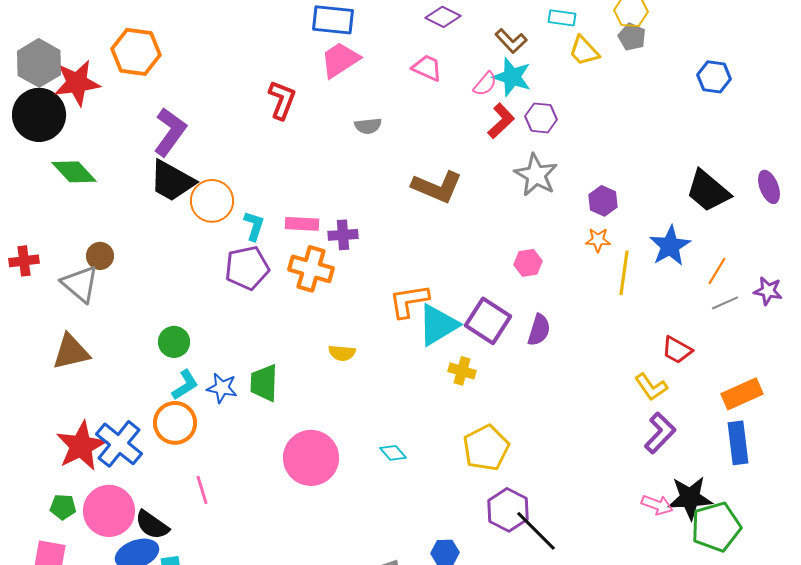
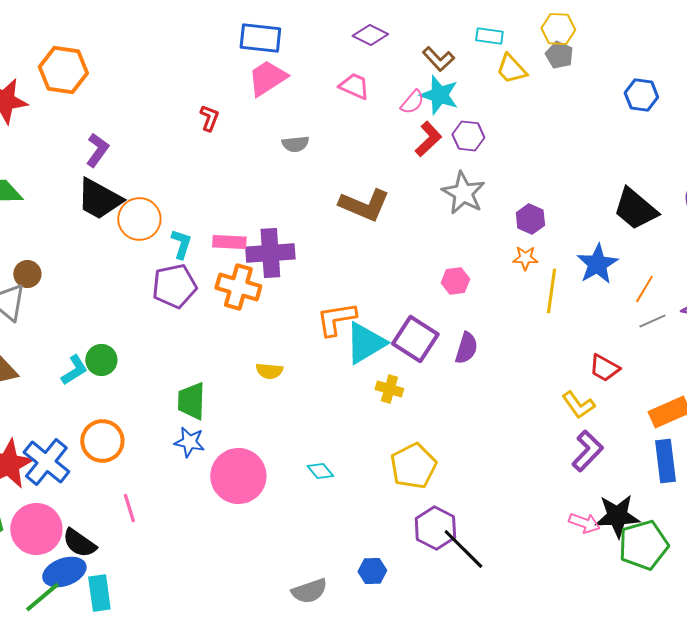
red L-shape: (282, 100) -> (209, 118), size x0.7
purple L-shape: (170, 132) -> (97, 150), size x0.7
purple cross: (343, 235) -> (270, 253), size x1.6
cyan L-shape: (185, 385) -> (74, 370), moved
blue star: (222, 388) -> (189, 442), moved

